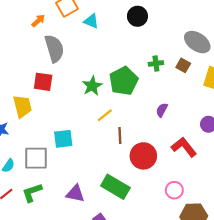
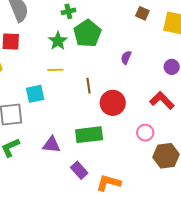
green cross: (156, 63) -> (68, 11), moved
yellow line: (105, 115) -> (55, 70), moved, turned 42
red L-shape: (184, 147) -> (162, 100), moved
green rectangle: (115, 187) -> (89, 135), turned -32

